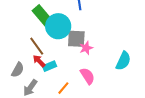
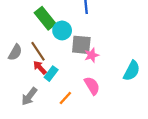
cyan circle: (58, 26) -> (62, 30), size x0.7
cyan rectangle: (49, 66) -> (51, 74), turned -32
gray semicircle: (18, 70) -> (15, 52), moved

